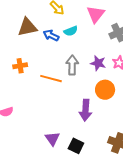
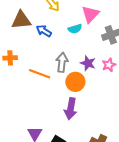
cyan semicircle: (71, 31) -> (75, 29), moved
orange circle: (105, 90) -> (75, 82), moved

